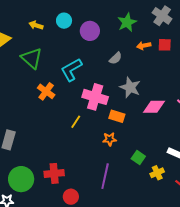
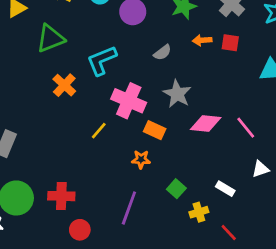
green triangle: (32, 58) -> (50, 38), turned 50

